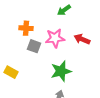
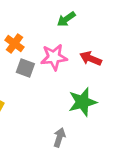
orange cross: (26, 28) -> (14, 44), turned 32
green star: (61, 71) -> (83, 102), moved

